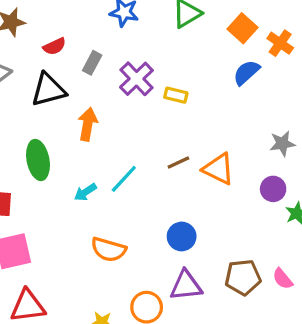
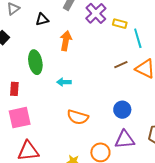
black triangle: (48, 90) -> (42, 20), size x0.6
cyan line: (124, 179) -> (138, 38), moved, turned -60
cyan arrow: (85, 192) -> (64, 82), turned 32

